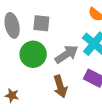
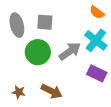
brown arrow: (60, 86) -> (52, 91), moved, turned -45

